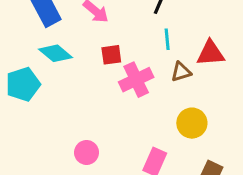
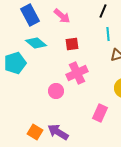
pink cross: (136, 80) -> (77, 73), moved
pink circle: (87, 152) -> (56, 91), moved

